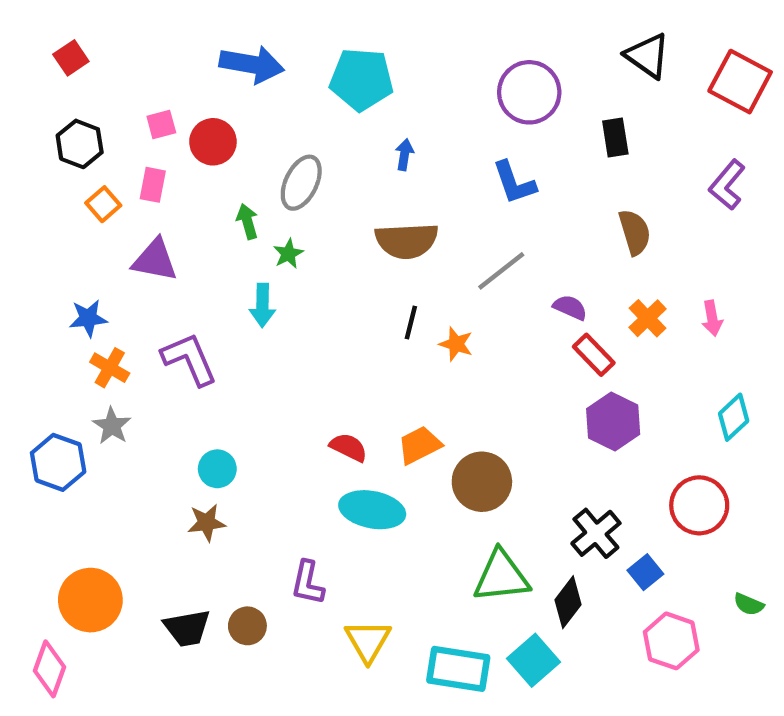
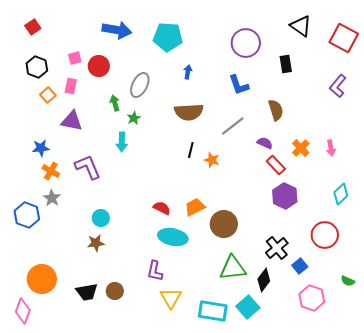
brown semicircle: (635, 232) -> (276, 110), moved
purple L-shape: (308, 583) -> (155, 271), moved

